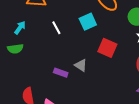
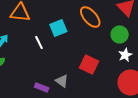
cyan square: (88, 22) -> (58, 28), moved

